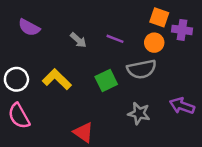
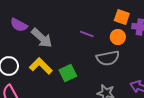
gray arrow: (78, 40) -> (42, 38), moved, size x1.6
green square: (106, 81) -> (68, 73), moved

